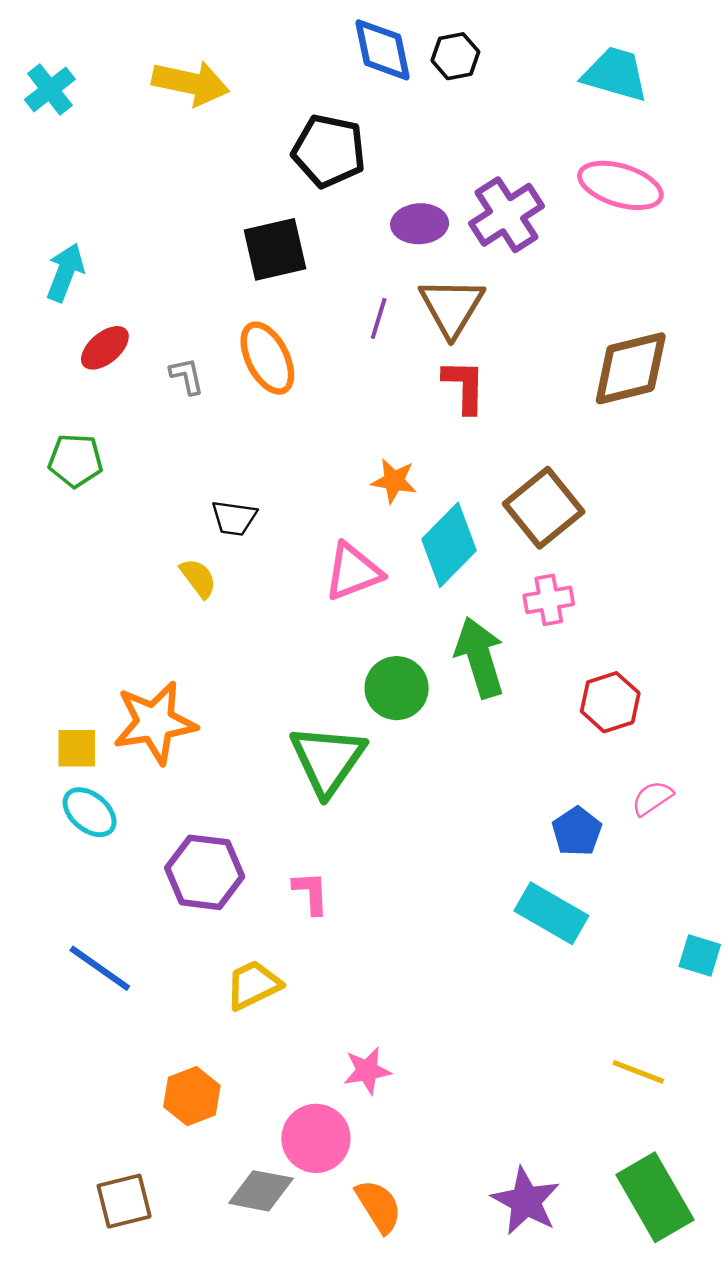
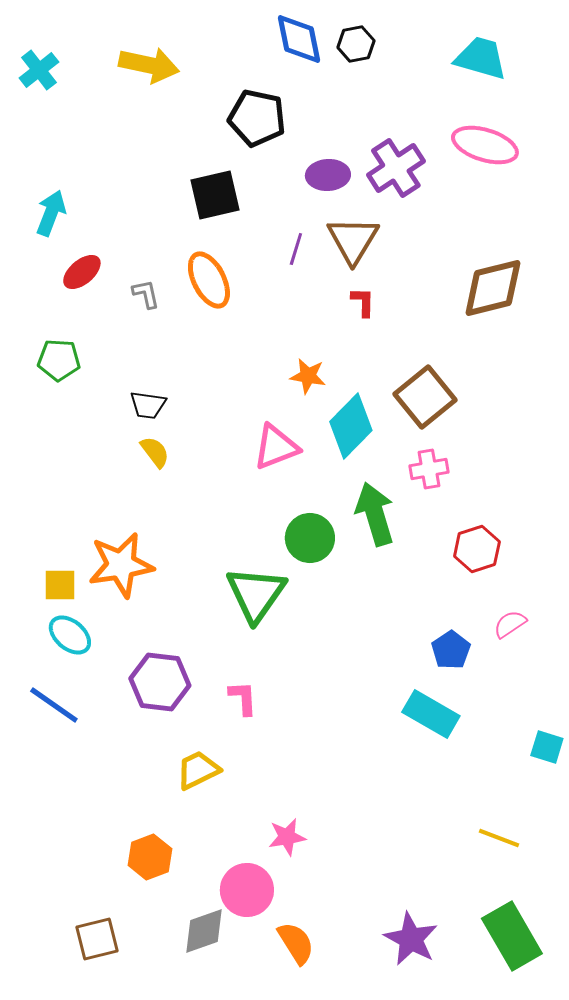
red L-shape: (464, 386) -> (363, 302), size x0.7
black trapezoid: (234, 518) -> (148, 405), moved
blue line: (100, 968) -> (54, 705), moved
gray diamond: (261, 1191) -> (204, 931), turned -30

